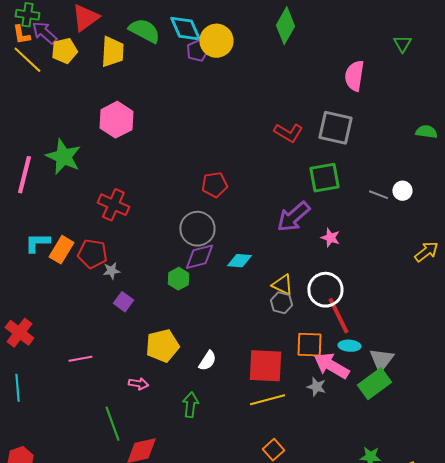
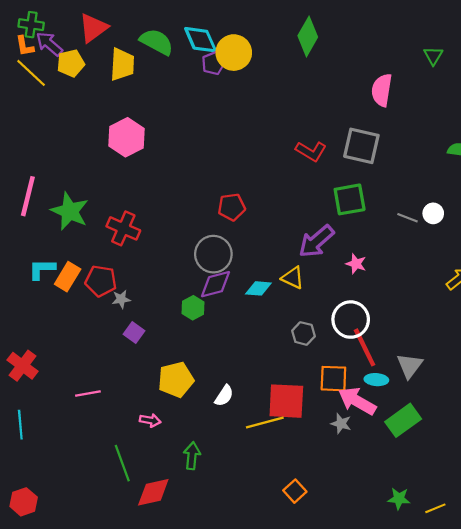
green star: (63, 157) -> (70, 211), moved
yellow triangle: (282, 285) -> (293, 278), moved
gray triangle: (381, 360) -> (410, 366), moved
yellow line: (267, 400) -> (265, 422), moved
green arrow: (190, 405) -> (192, 456), moved

